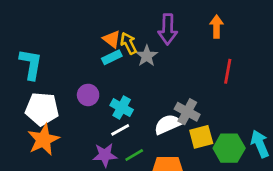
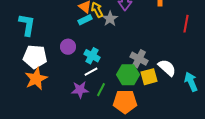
red line: (228, 71) -> (186, 24), moved
white semicircle: (168, 124) -> (167, 68), moved, turned 66
green hexagon: (229, 148) -> (128, 75), moved
green line: (134, 155) -> (101, 90), turned -32

